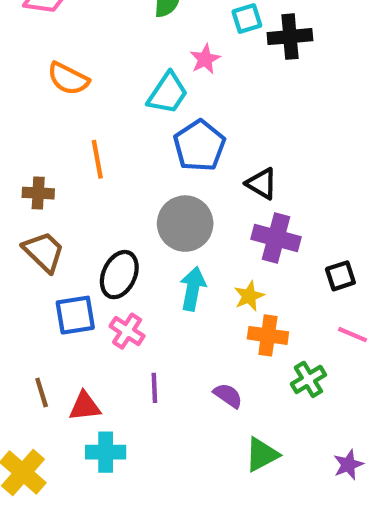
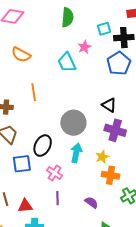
cyan trapezoid: (168, 93) -> (67, 62), turned 120
blue pentagon: (199, 146) -> (119, 63), moved
pink cross: (127, 331) -> (55, 173), moved

